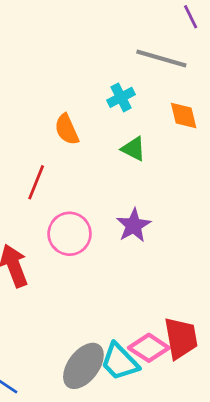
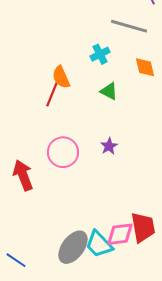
red line: (36, 182) -> (52, 94), moved
purple star: (134, 225) -> (109, 146), size x0.7
pink diamond: (149, 348) -> (120, 234), turned -40

